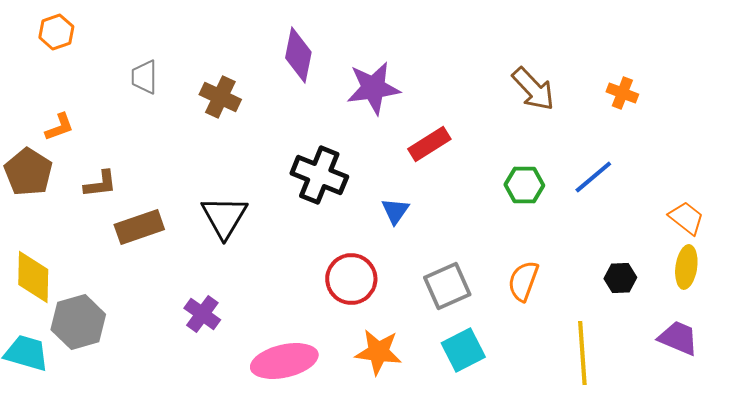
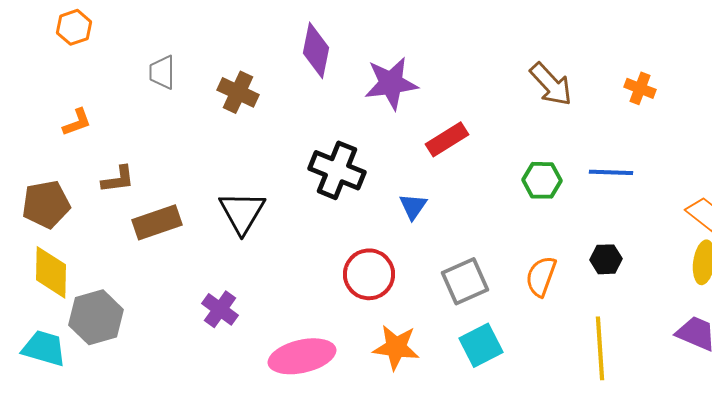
brown pentagon: (28, 172) -> (46, 204), moved, turned 30
blue line: (593, 177) -> (611, 172), turned 42
black hexagon: (620, 278) -> (606, 259), moved

